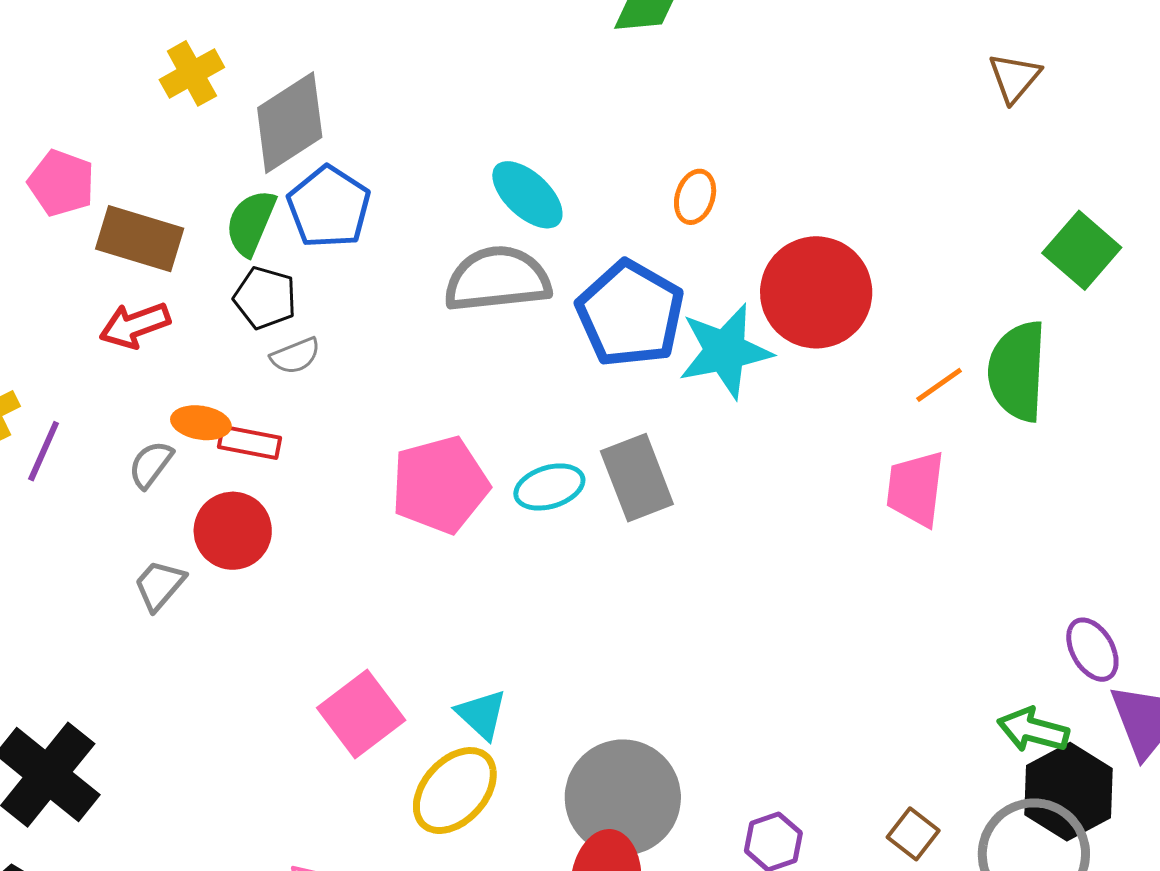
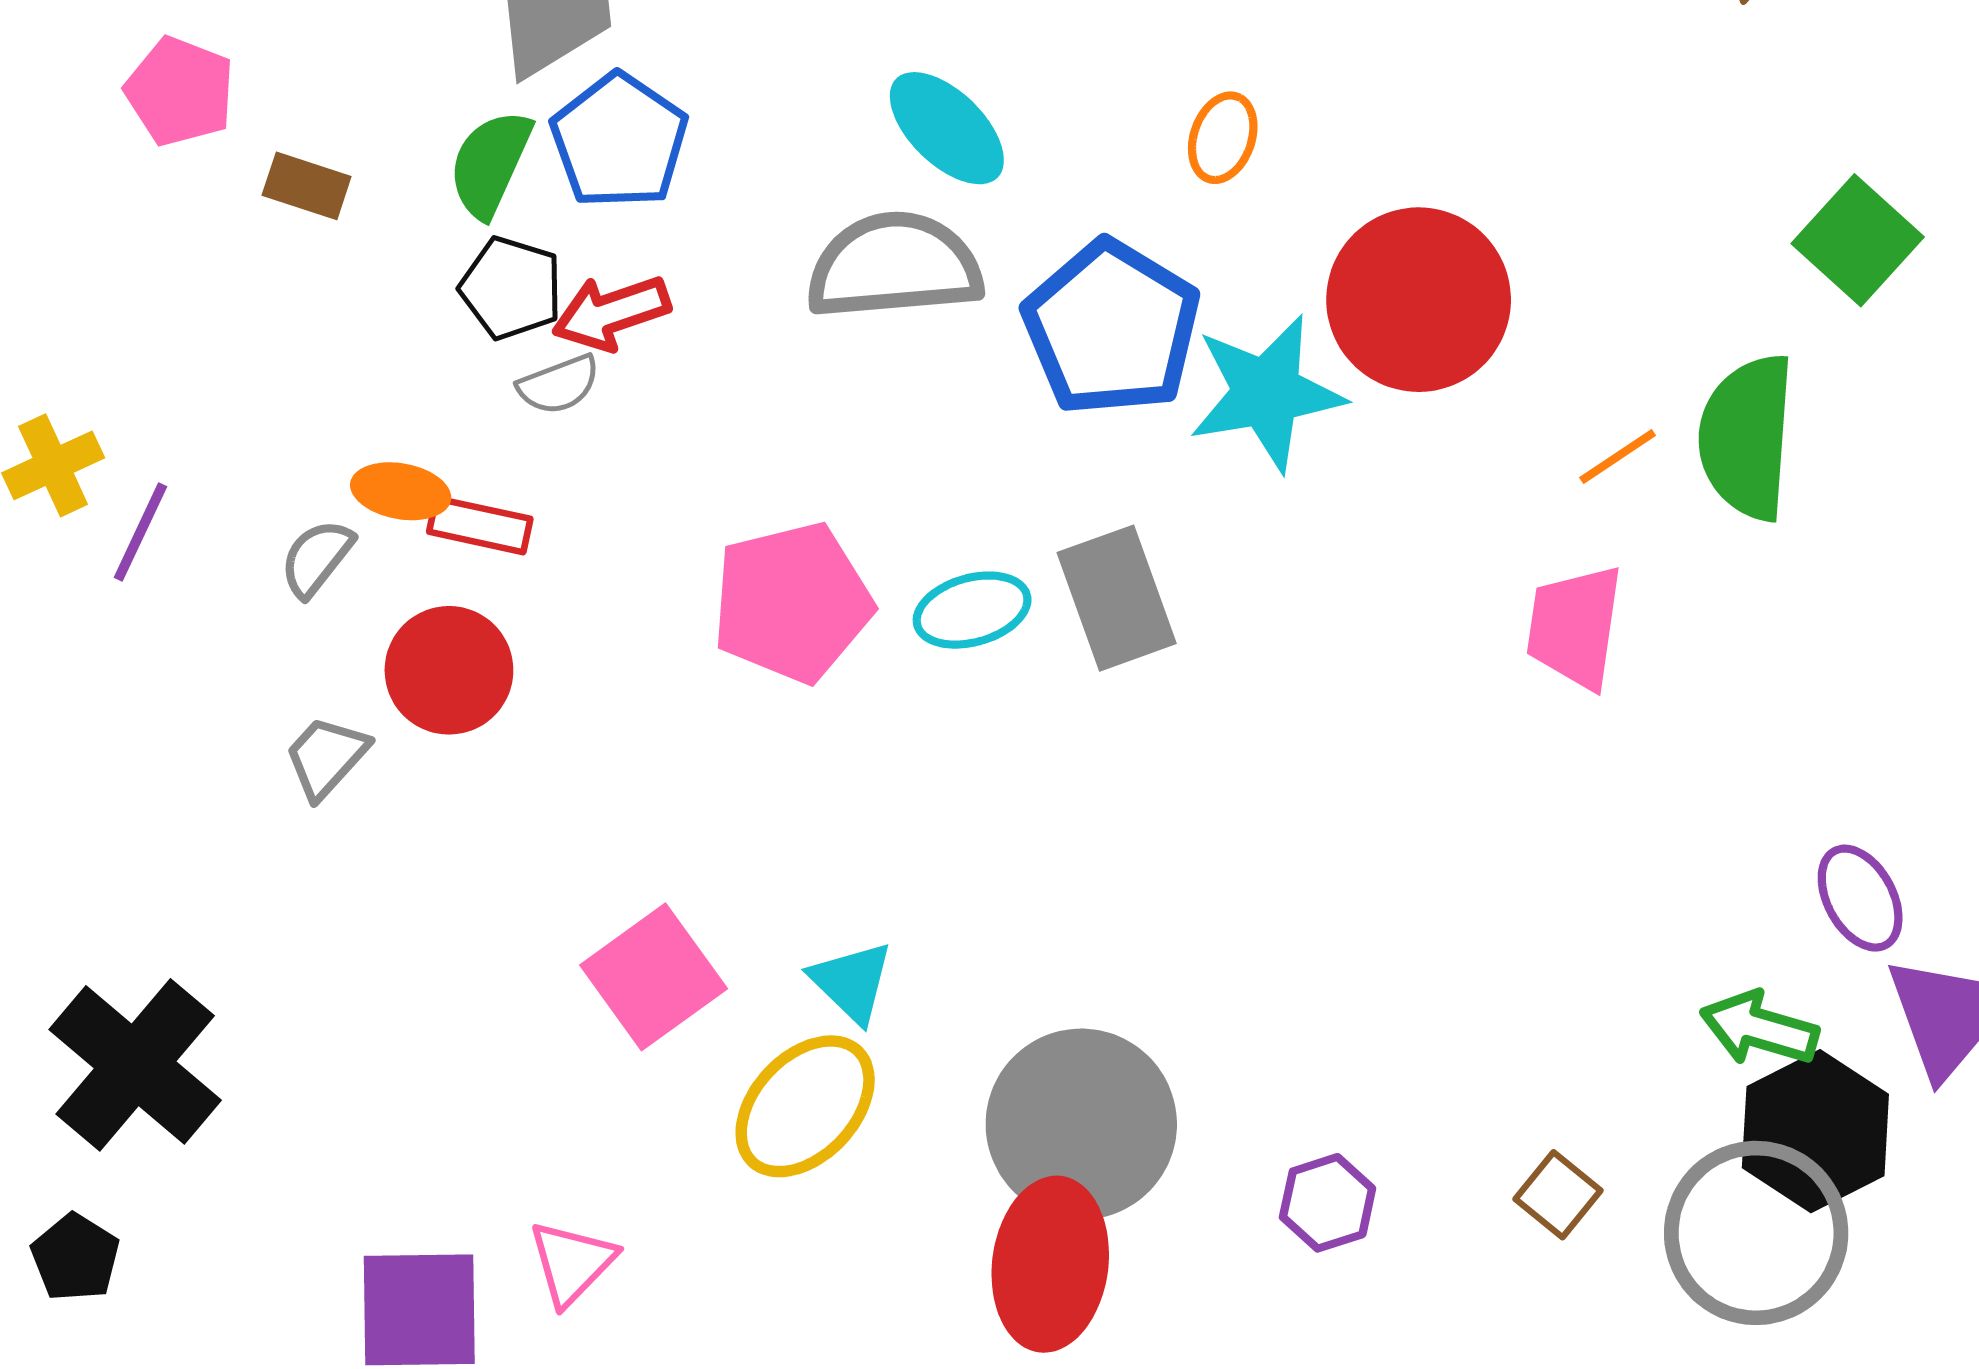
brown rectangle: (140, 239) -> (307, 186), size x0.6
red arrow: (135, 325) -> (611, 313), moved

